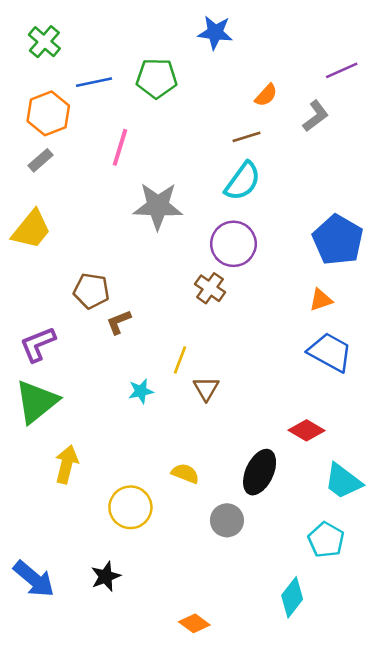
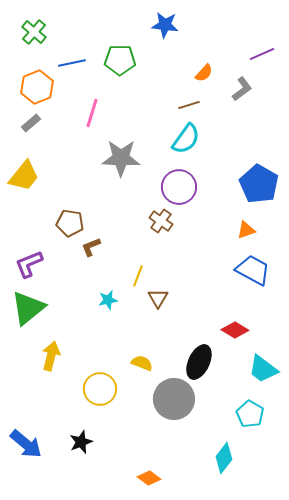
gray circle: (227, 520) -> (174, 399), size x1.6

